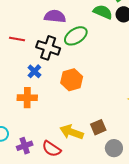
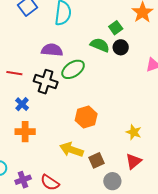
blue cross: (34, 71) -> (22, 104), moved
orange hexagon: (72, 80) -> (86, 117), moved
yellow arrow: (72, 132) -> (72, 150), moved

